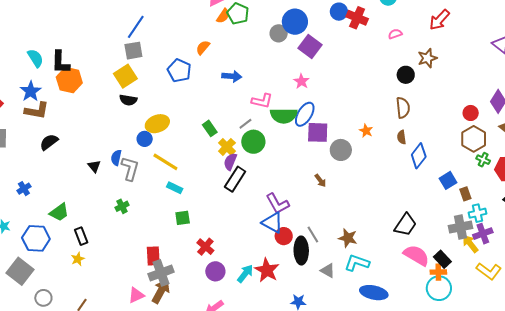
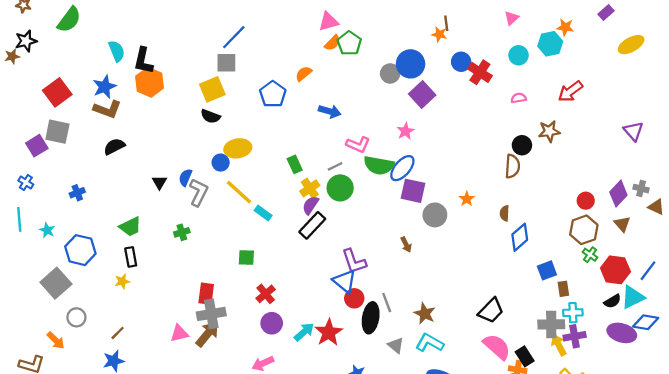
brown semicircle: (403, 108) -> (512, 166), moved
cyan rectangle: (175, 188) -> (263, 213), moved
green trapezoid: (59, 212) -> (130, 227), moved

